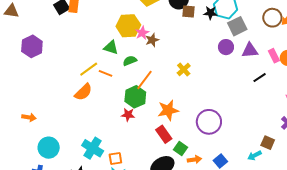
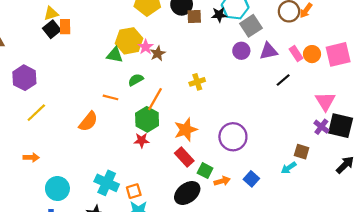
green triangle: (111, 47) -> (115, 55), moved
yellow line: (89, 69) -> (36, 113), moved
yellow cross: (184, 69) -> (197, 82), turned 32

